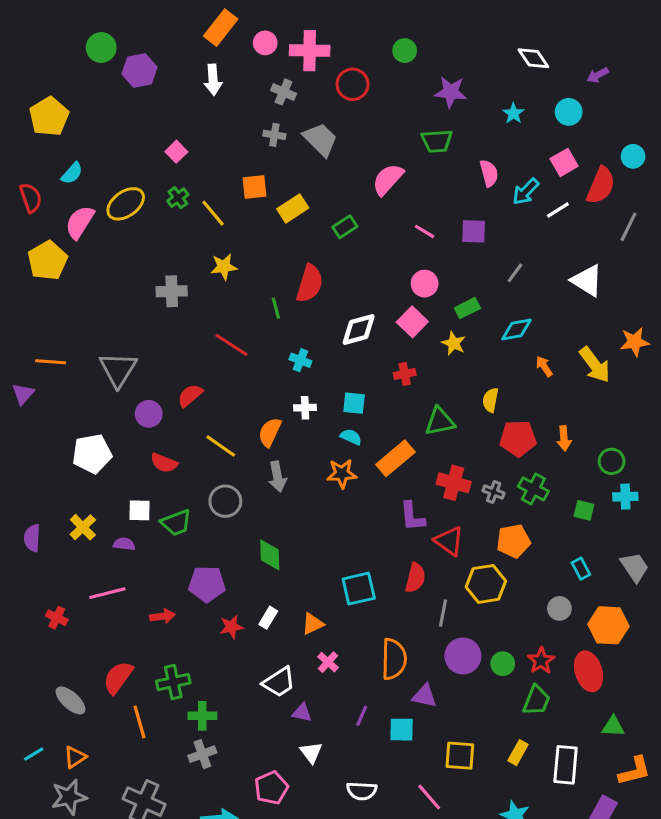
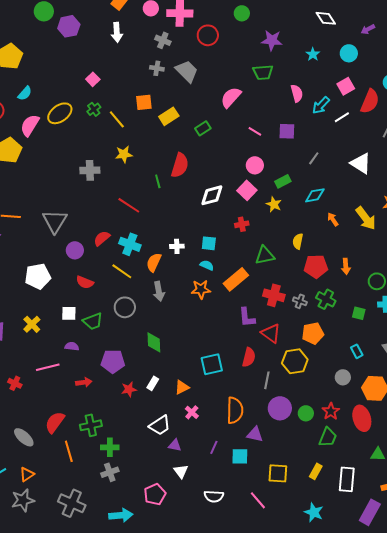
cyan cross: (300, 360) -> (130, 244), moved, size x1.5
purple semicircle: (124, 544) -> (72, 346), moved

